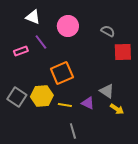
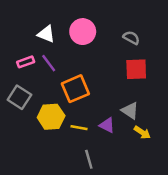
white triangle: (33, 17) -> (46, 34), moved
purple line: (41, 42) -> (49, 63), moved
red square: (123, 52) -> (136, 69), moved
gray square: (17, 97) -> (19, 97), moved

